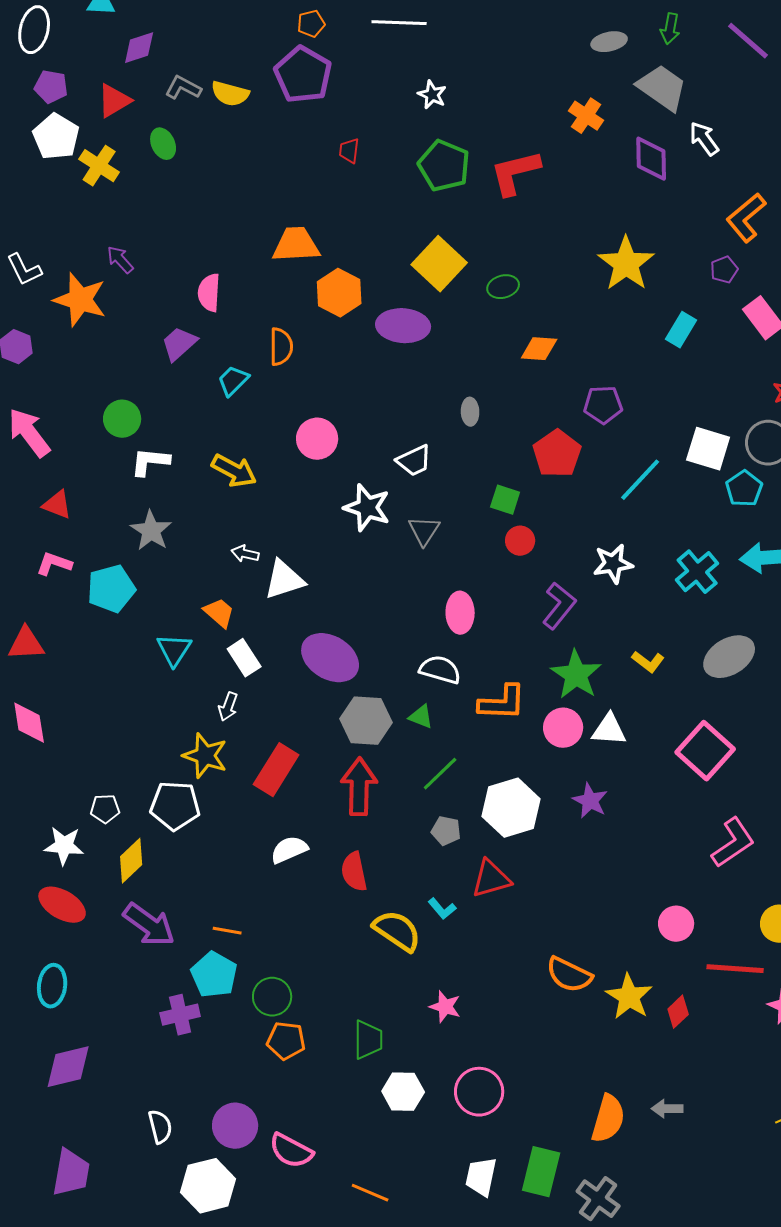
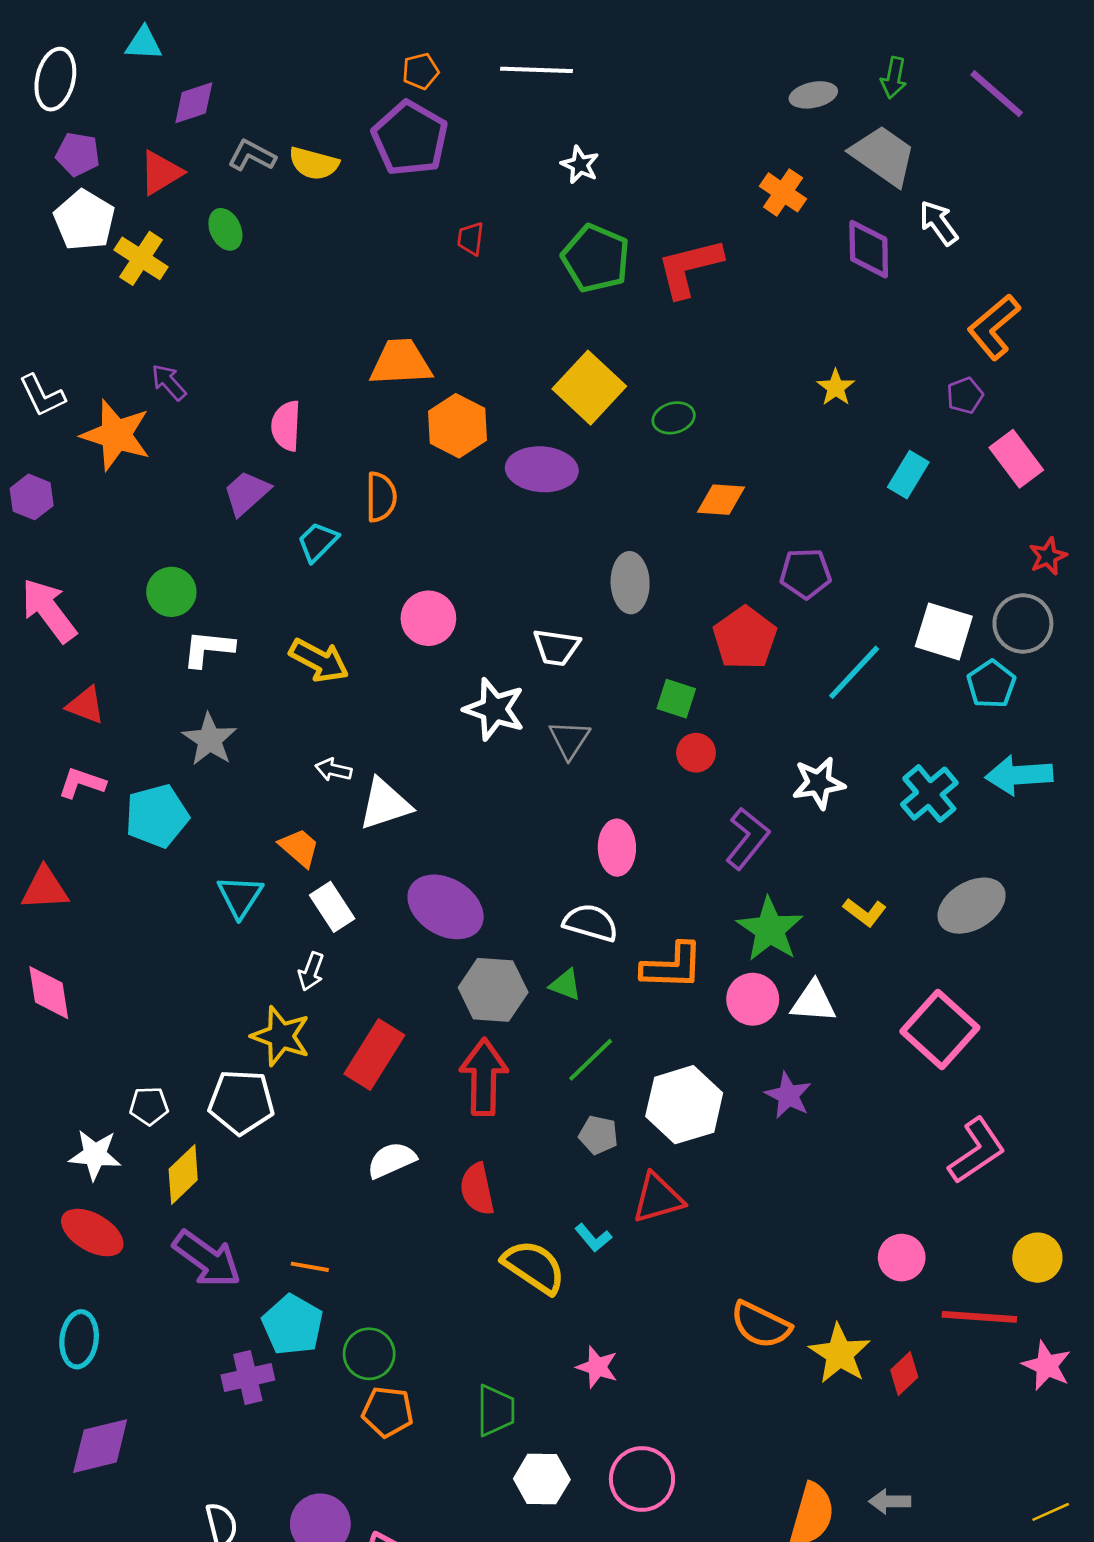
yellow star: (626, 264) -> (836, 388), size x0.5
gray ellipse: (470, 412) -> (630, 583), size x1.6
white trapezoid: (414, 461) -> (556, 647), turned 33

